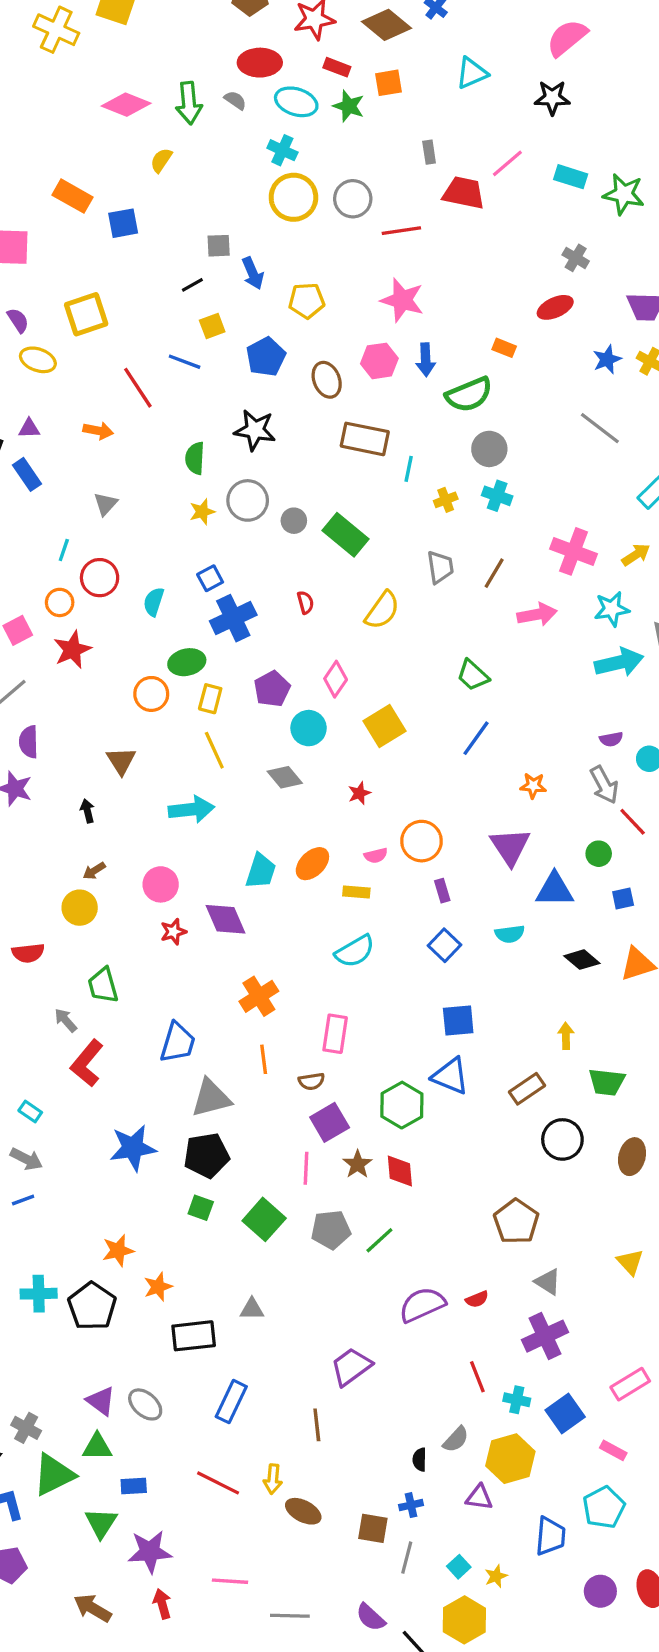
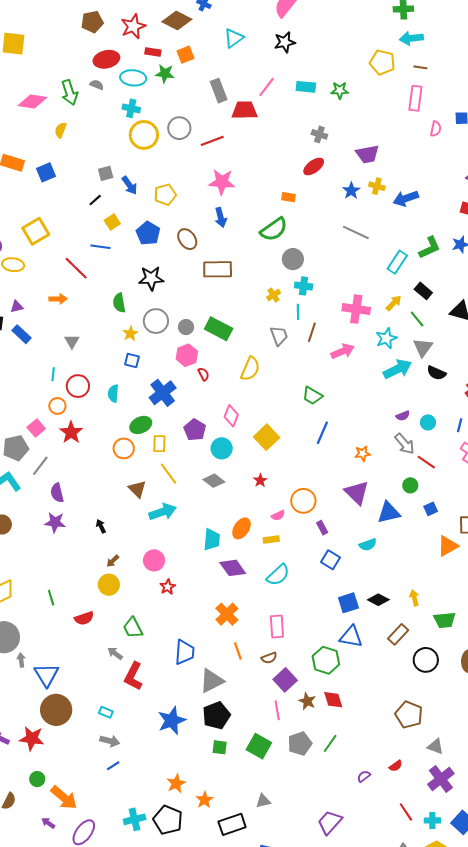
gray rectangle: (429, 152) -> (219, 91), size x1.6
green star: (624, 194) -> (340, 90), size x0.7
blue arrow: (426, 360) -> (221, 217), moved
pink hexagon: (379, 361) -> (187, 355), moved
cyan line: (409, 469) -> (298, 312), moved
blue square: (210, 578) -> (132, 361), moved, turned -35
brown triangle: (121, 761) -> (137, 489), moved
purple diamond: (225, 919) -> (233, 568), moved
black diamond: (582, 960) -> (378, 600), moved
purple semicircle: (422, 1305) -> (364, 776), size x0.5

